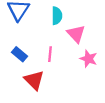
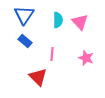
pink triangle: (76, 34) -> (80, 22), moved
blue rectangle: (19, 54) -> (25, 41), moved

